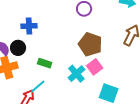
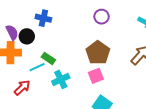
cyan cross: (76, 74) -> (61, 79), moved
cyan line: (38, 86) -> (37, 67), moved

